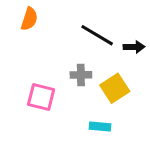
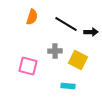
orange semicircle: (29, 19) -> (32, 17), moved
yellow square: (115, 88) -> (78, 60), turned -30

